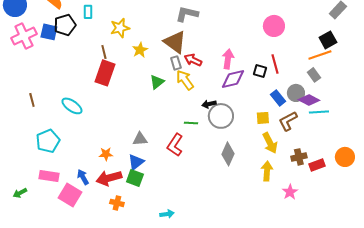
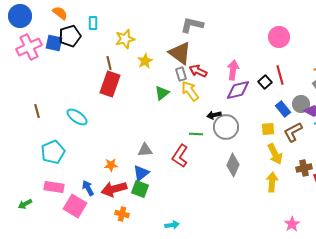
black square: (260, 71) -> (265, 82), turned 32
pink star: (290, 192) -> (292, 224), moved

